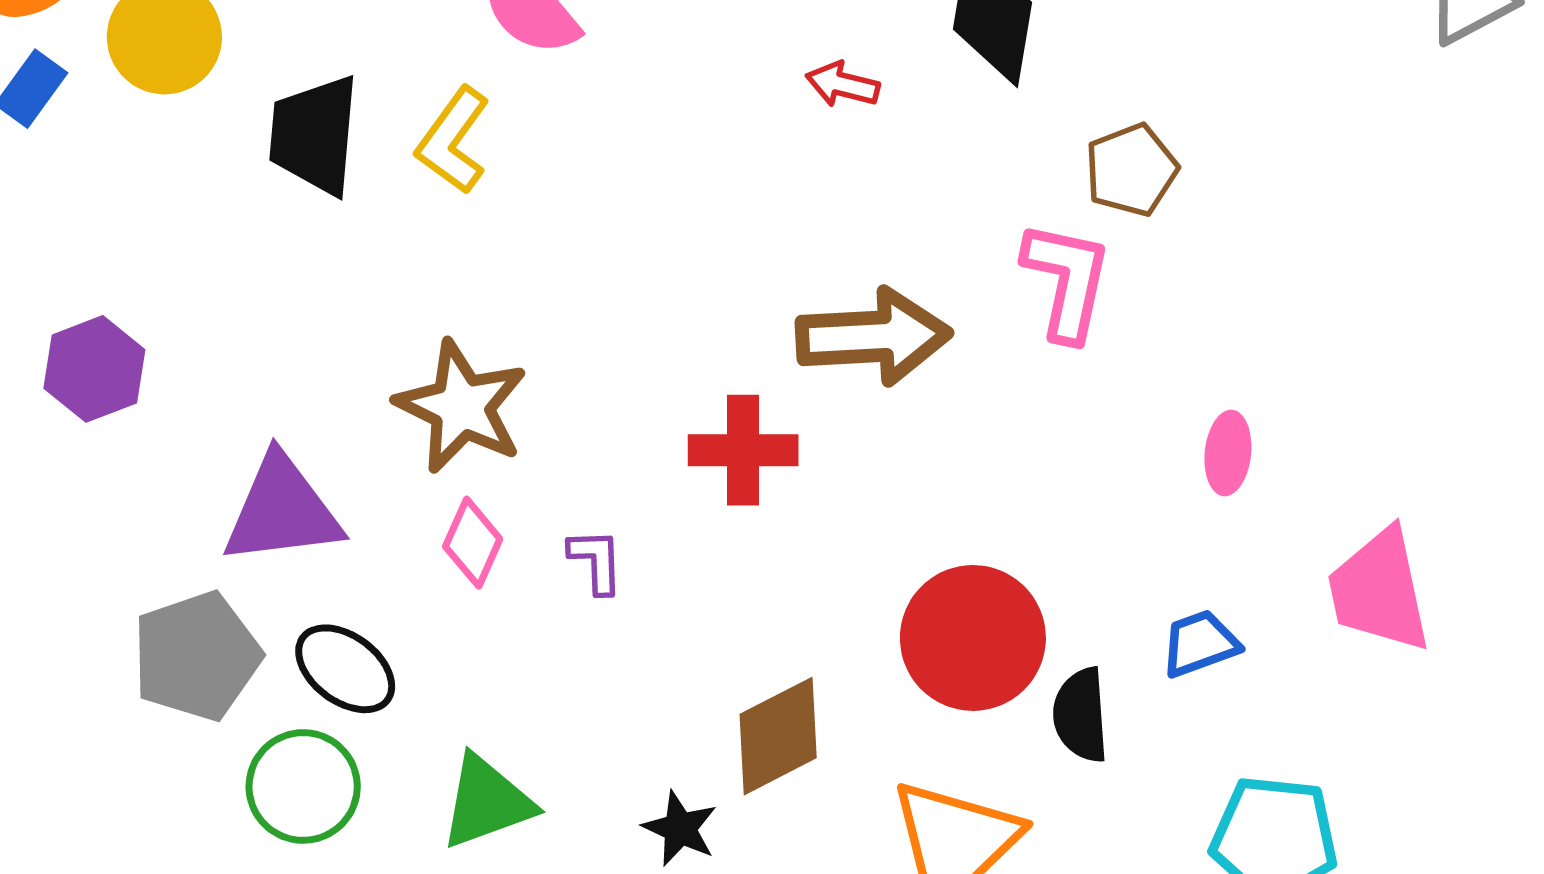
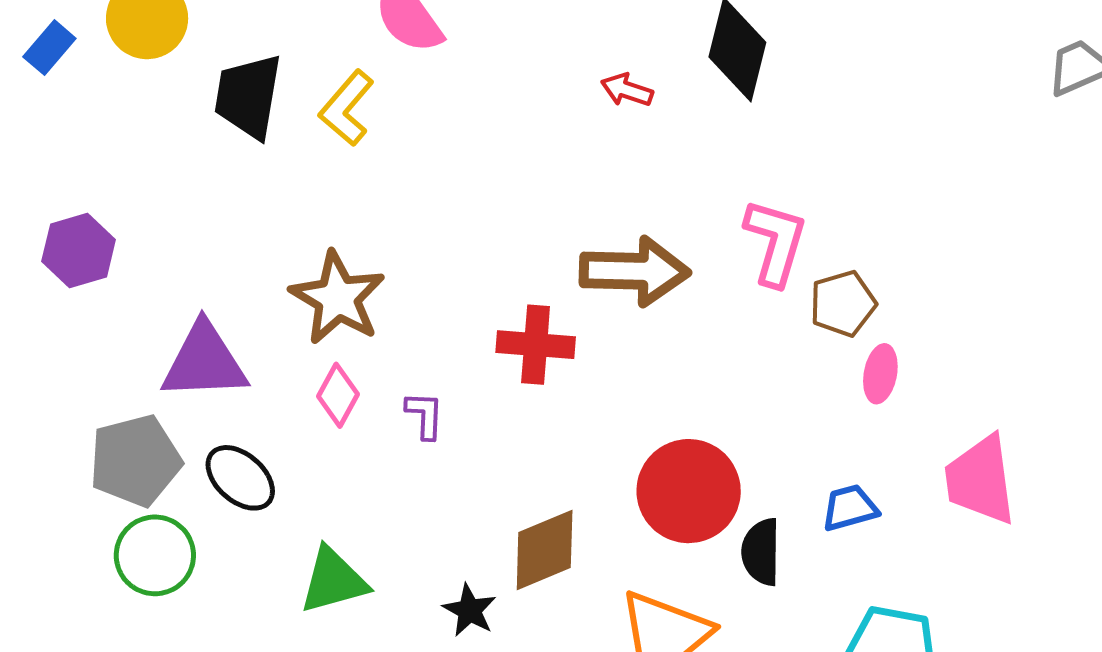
brown pentagon: (1131, 170) -> (843, 304), moved
green circle: (303, 786) -> (155, 555), moved

